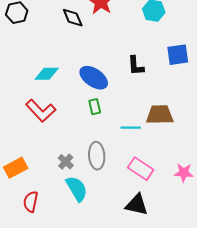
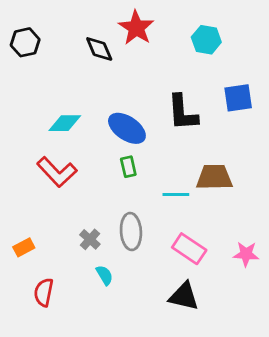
black L-shape: (136, 66) -> (183, 112), size x1.4
orange rectangle: (16, 168) -> (24, 247), size x0.7
cyan semicircle: (77, 189) -> (104, 275), size x0.6

